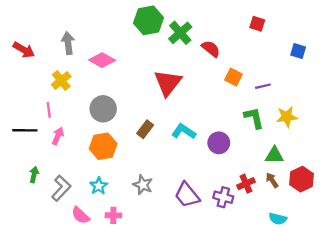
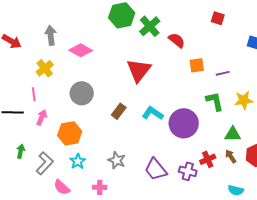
orange square: (234, 77) -> (197, 65), turned -35
purple circle: (219, 143) -> (184, 123), size x1.5
orange hexagon: (103, 146) -> (70, 133), moved
pink cross: (113, 215) -> (100, 187), moved

